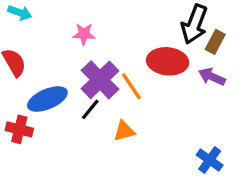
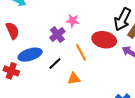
pink star: (84, 34) -> (73, 21), moved
purple cross: (100, 80) -> (57, 35), moved, size x0.7

